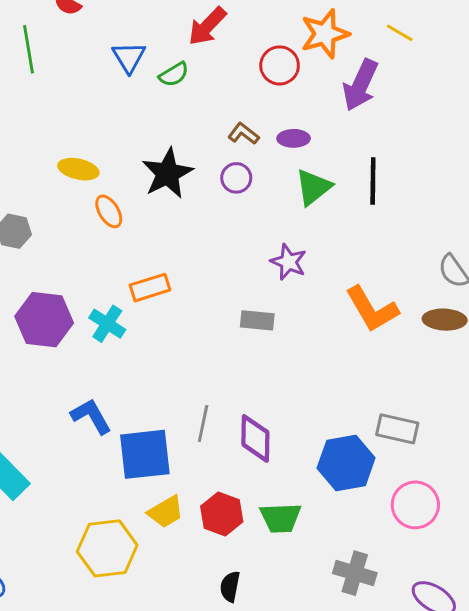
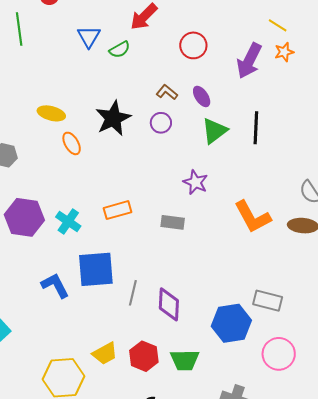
orange star: (325, 34) -> (284, 52), moved, size x0.6
purple ellipse: (294, 138) -> (202, 96), turned 55
orange rectangle: (150, 288) -> (118, 210), moved
blue square: (145, 454) -> (96, 269), moved

